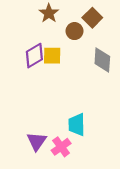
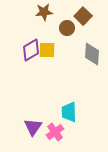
brown star: (49, 13) -> (44, 12), turned 30

